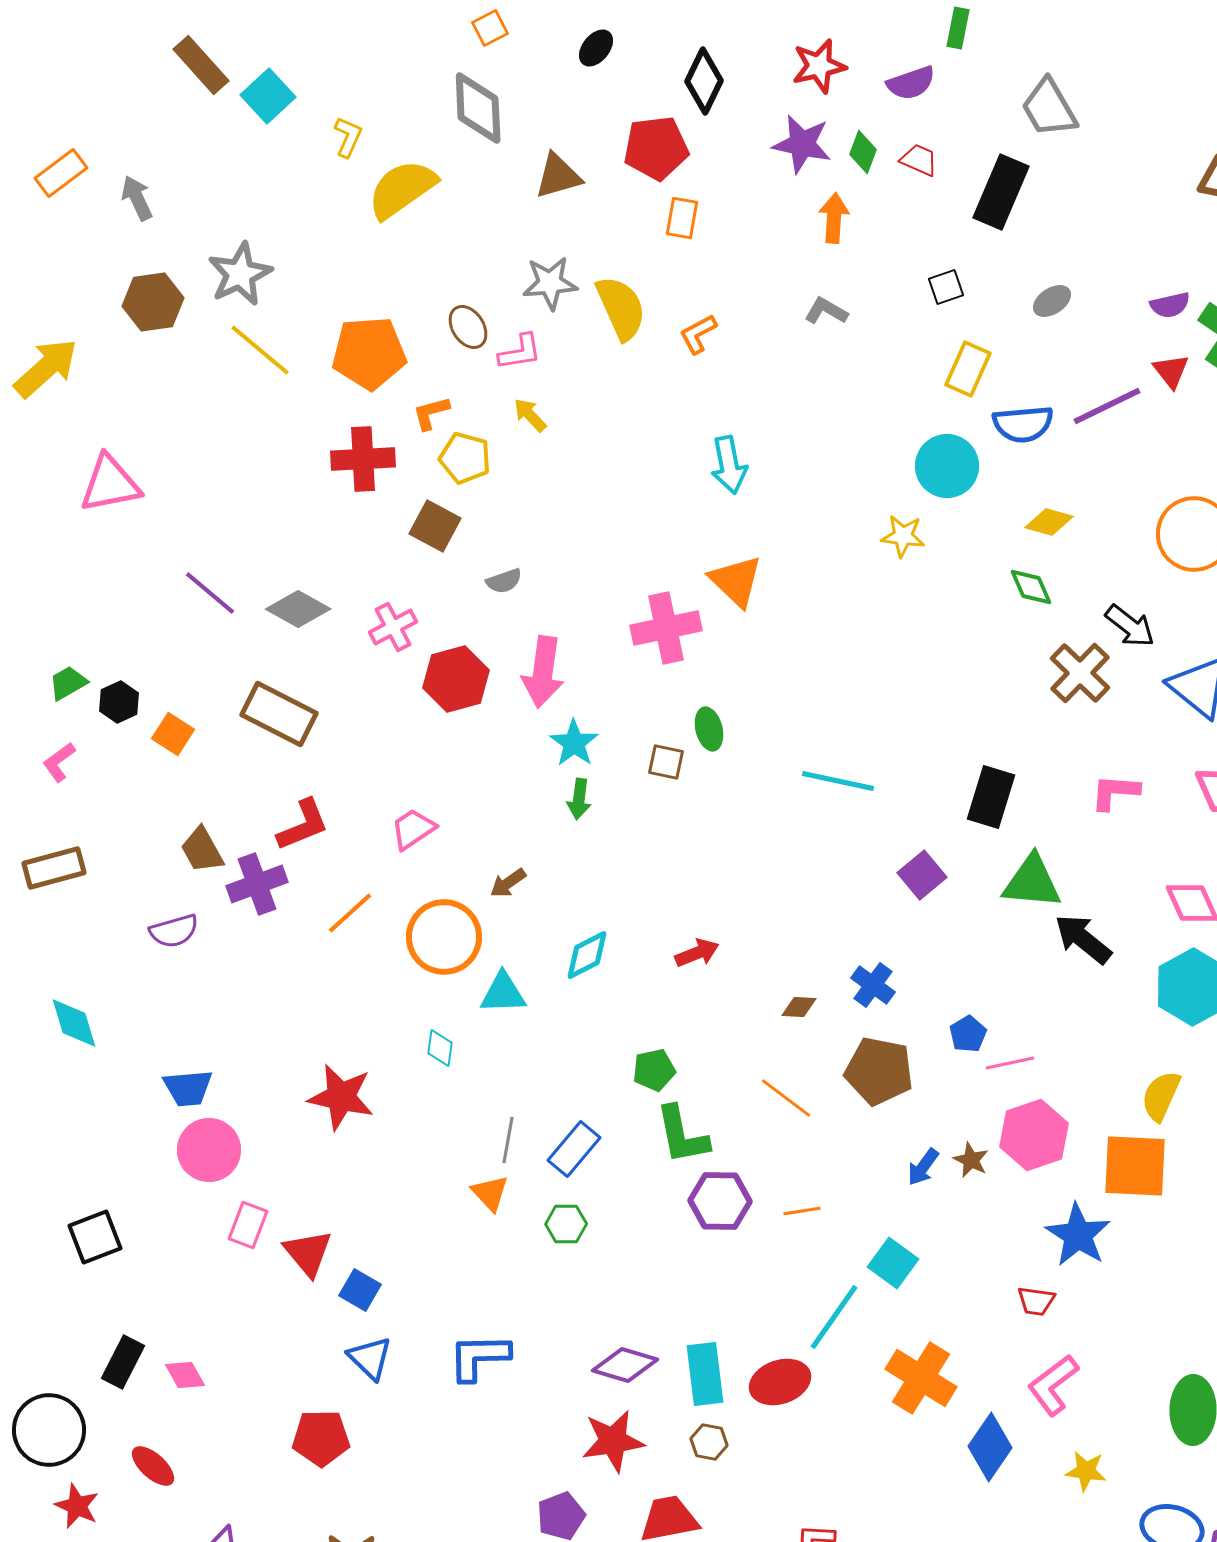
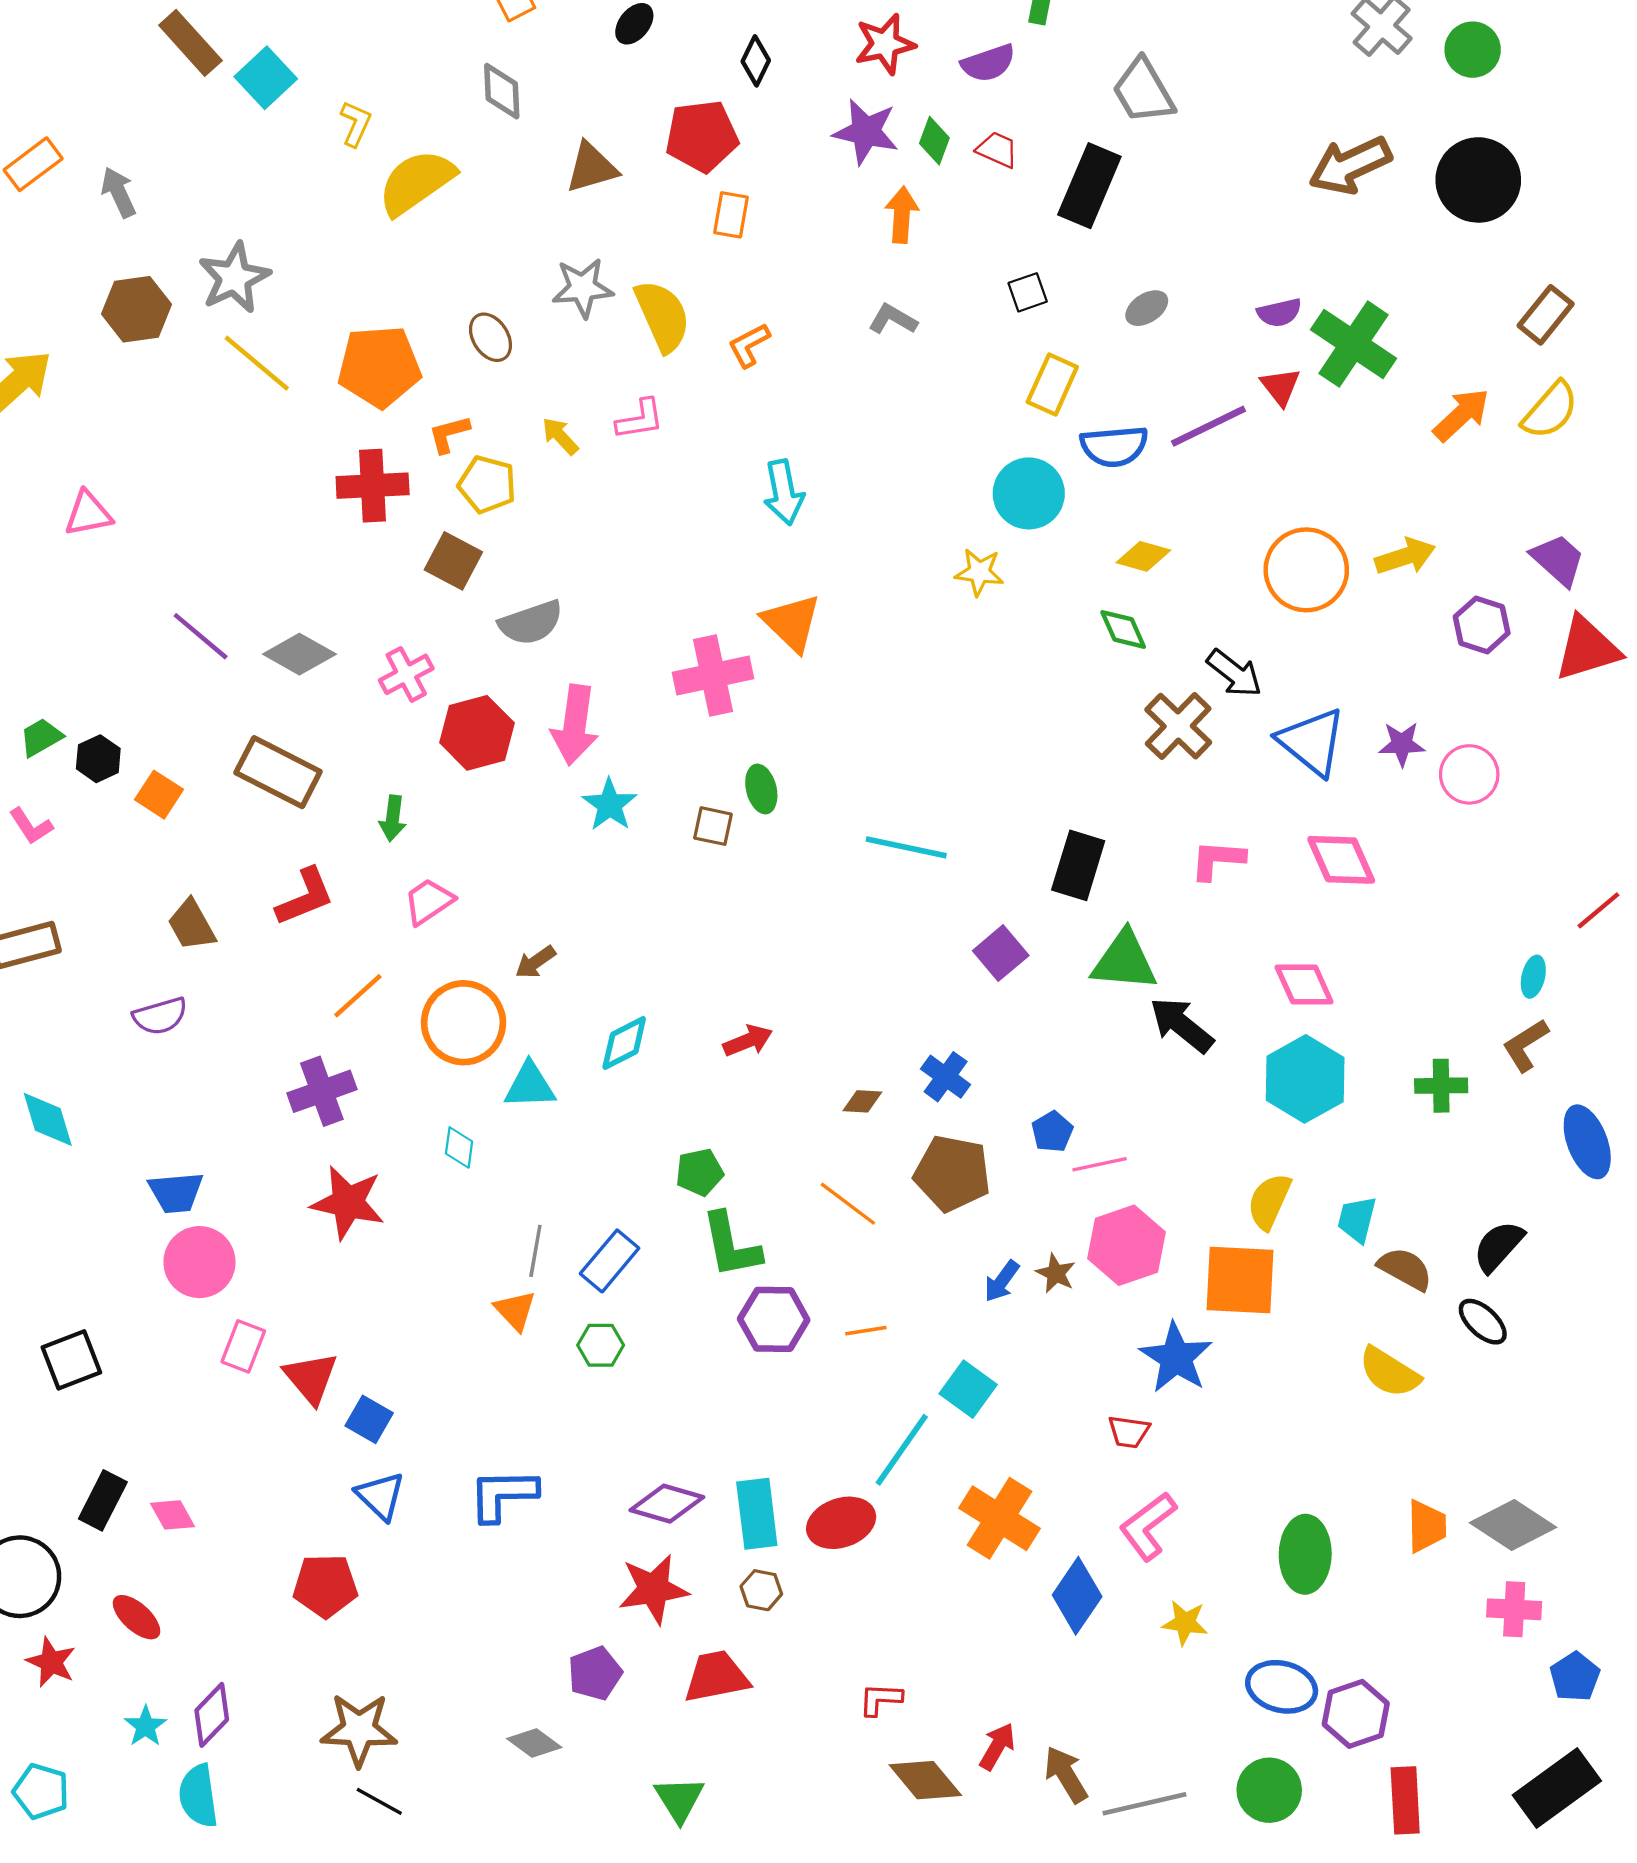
black diamond: (704, 81) -> (756, 61), size x0.7
gray diamond: (478, 108) -> (502, 91), size x0.7
pink L-shape: (520, 352) -> (640, 419), moved
pink triangle: (110, 484) -> (88, 514), size x0.7
gray semicircle: (504, 581) -> (531, 623), size x1.6
pink L-shape: (59, 762) -> (31, 826), turned -87
green arrow: (579, 799) -> (393, 818), moved
purple cross: (257, 884) -> (322, 1091), moved

